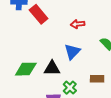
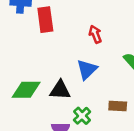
red rectangle: (39, 14) -> (45, 20), turned 30
red arrow: (78, 24) -> (95, 34), turned 72

